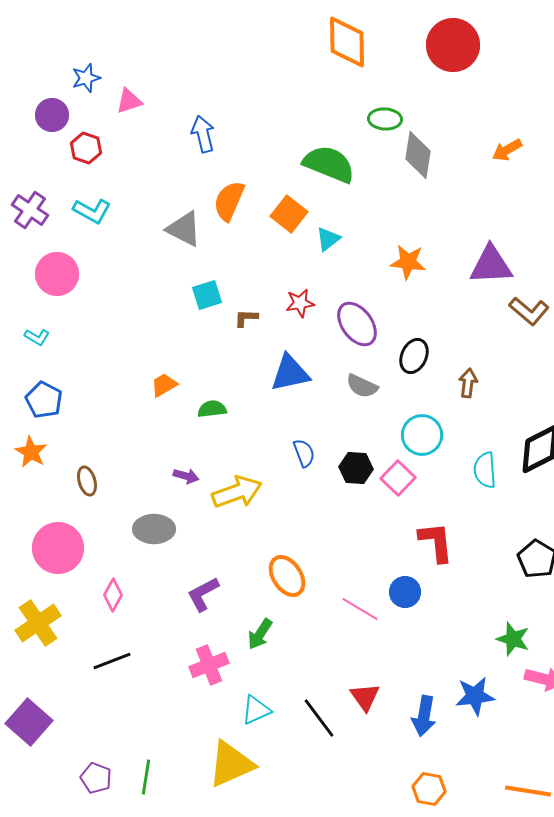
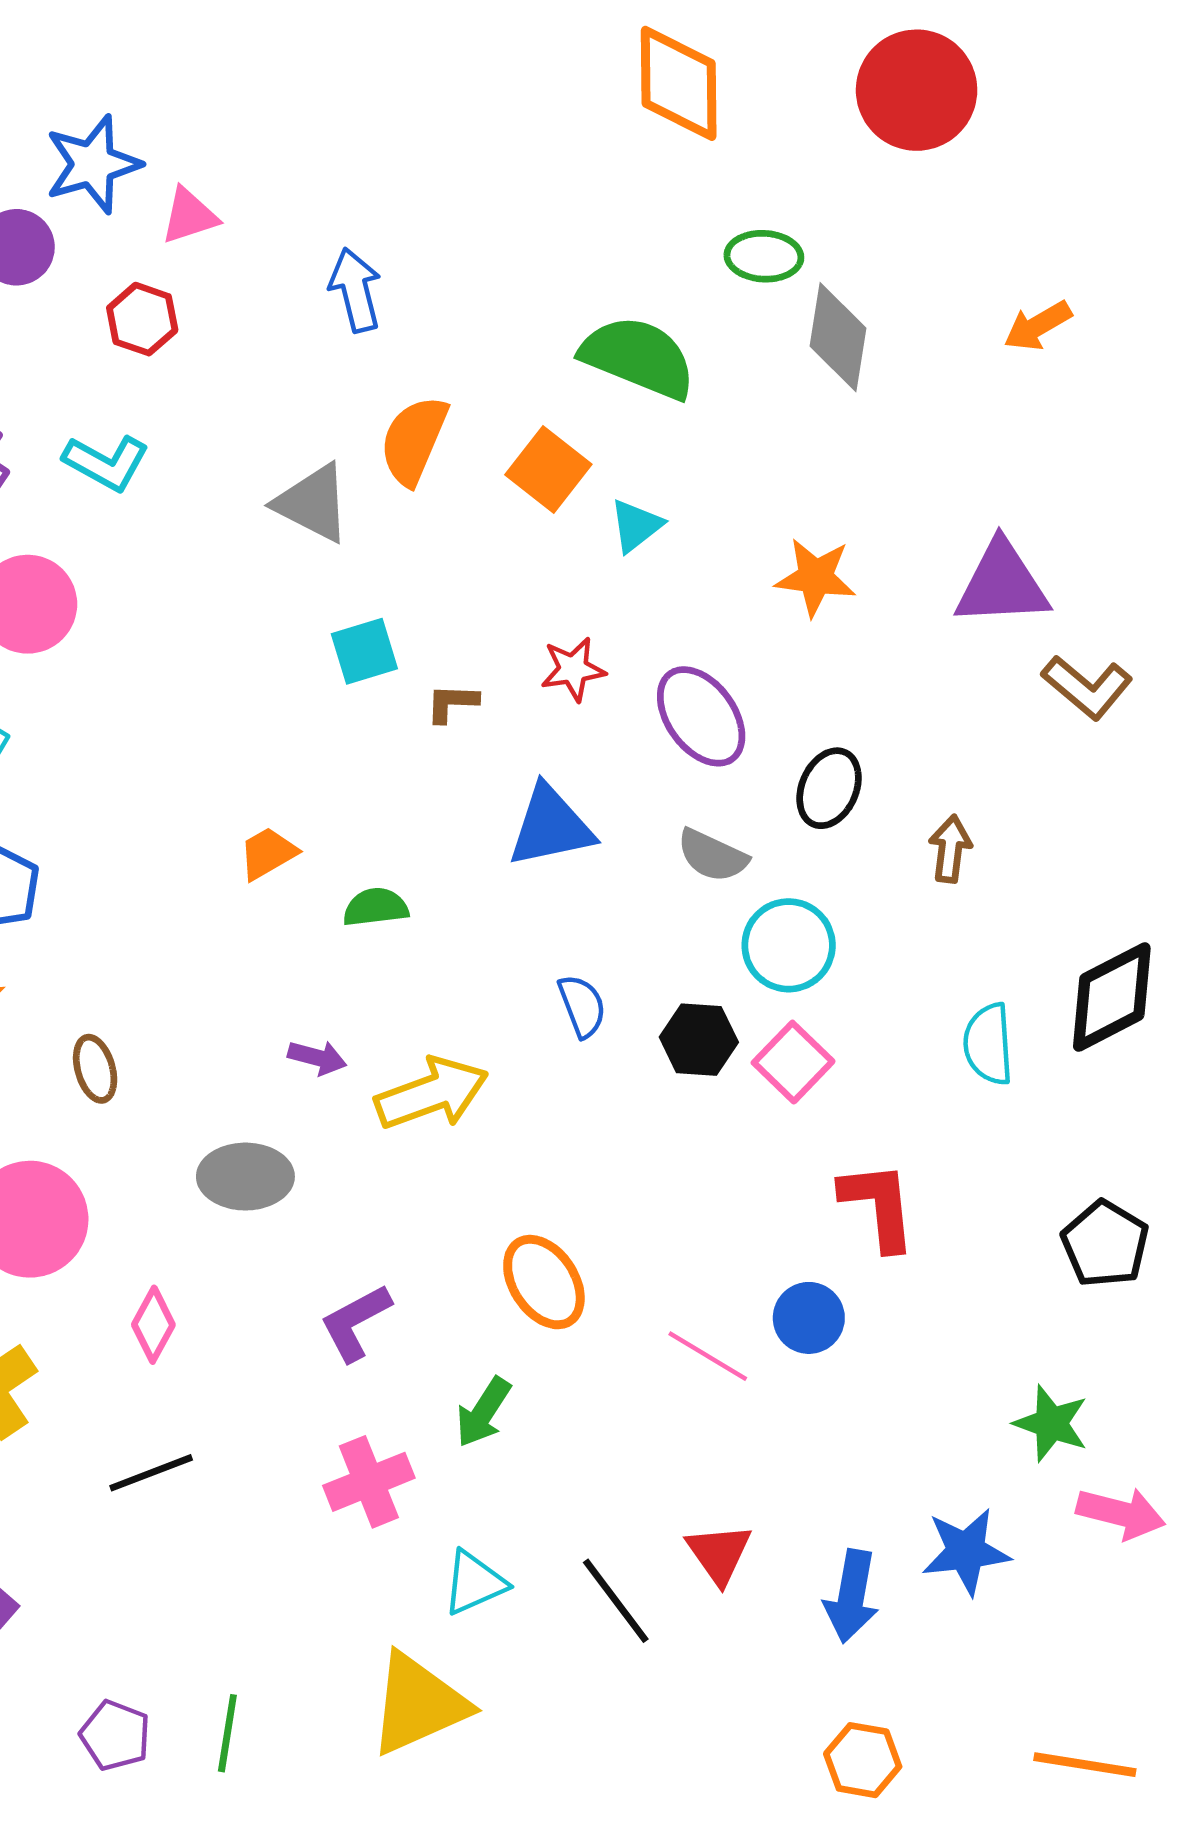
blue star: (86, 78) -> (93, 164), size x1.5
red hexagon: (86, 148) -> (142, 319), moved
cyan circle: (422, 435) -> (789, 945), moved

